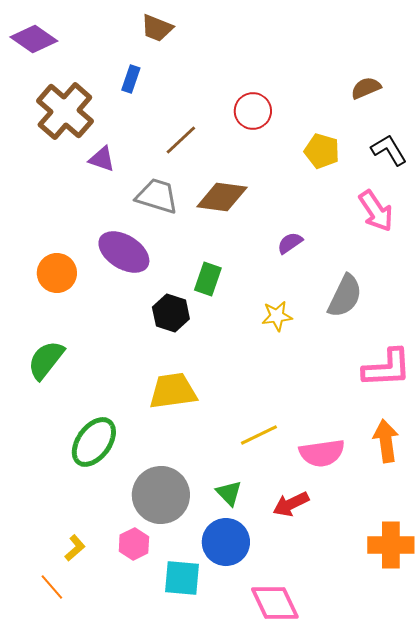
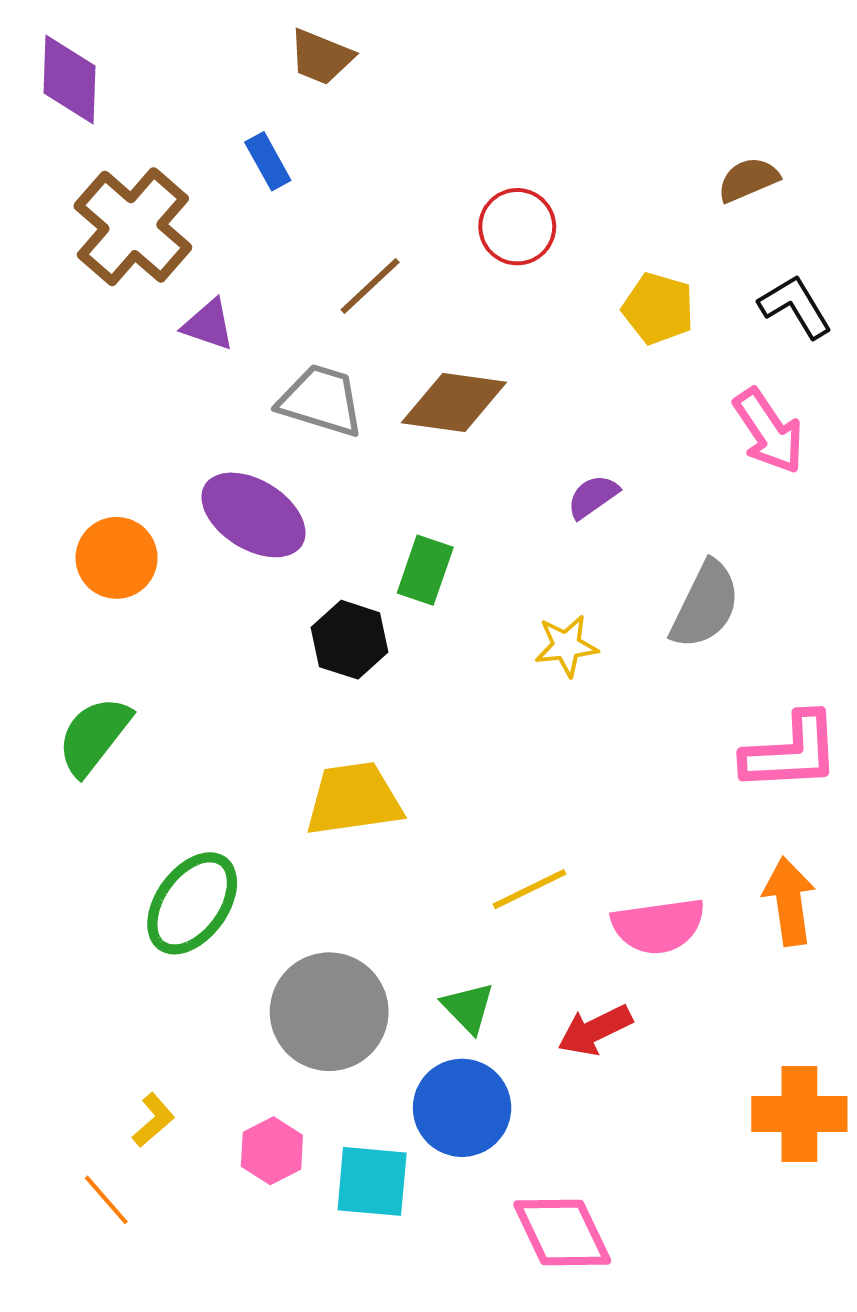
purple diamond: (34, 39) -> (70, 79), turned 57
blue rectangle: (131, 79) -> (268, 161), turned -48
pink hexagon: (134, 544) -> (272, 1151), moved

